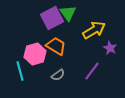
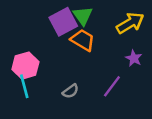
yellow arrow: (94, 30) -> (130, 23), moved
orange trapezoid: (56, 46) -> (83, 40), moved
pink hexagon: (35, 54) -> (25, 66), moved

